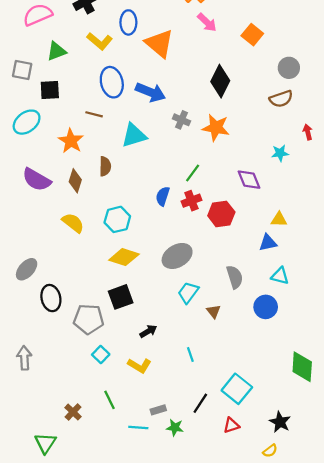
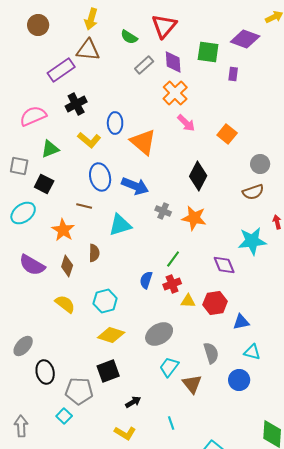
black square: (50, 90) -> (44, 184), turned 30
cyan star: (280, 153) -> (252, 241), size x1.8
red hexagon: (221, 214) -> (215, 303), moved
yellow triangle: (279, 219) -> (188, 301), moved
brown triangle: (214, 311) -> (192, 384), size x1.5
cyan square: (101, 354) -> (64, 416), moved

